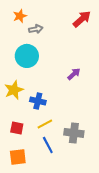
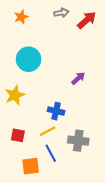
gray arrow: (36, 29) -> (61, 13), moved
blue cross: (38, 101) -> (56, 111), moved
orange square: (18, 157) -> (31, 166), moved

